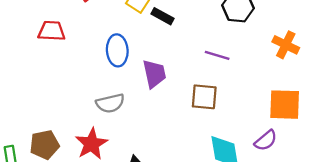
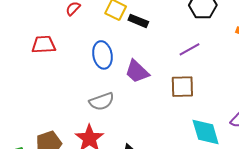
purple line: (217, 55) -> (189, 49), turned -40
purple trapezoid: (154, 74) -> (137, 72), turned 152

